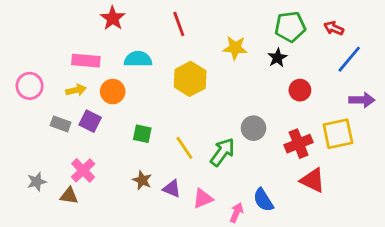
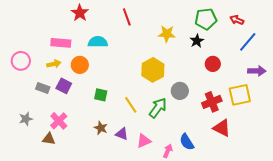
yellow hexagon: (190, 79) -> (153, 70), moved
gray star: (37, 182) -> (26, 119), moved

